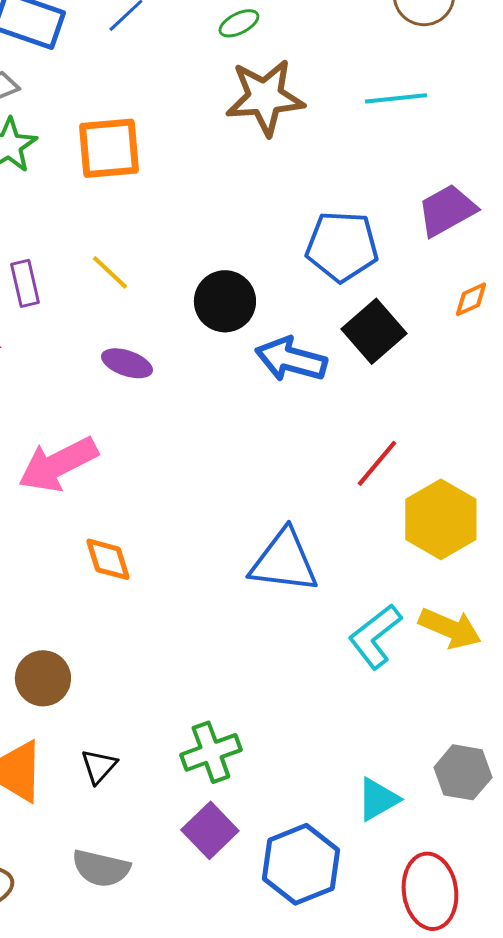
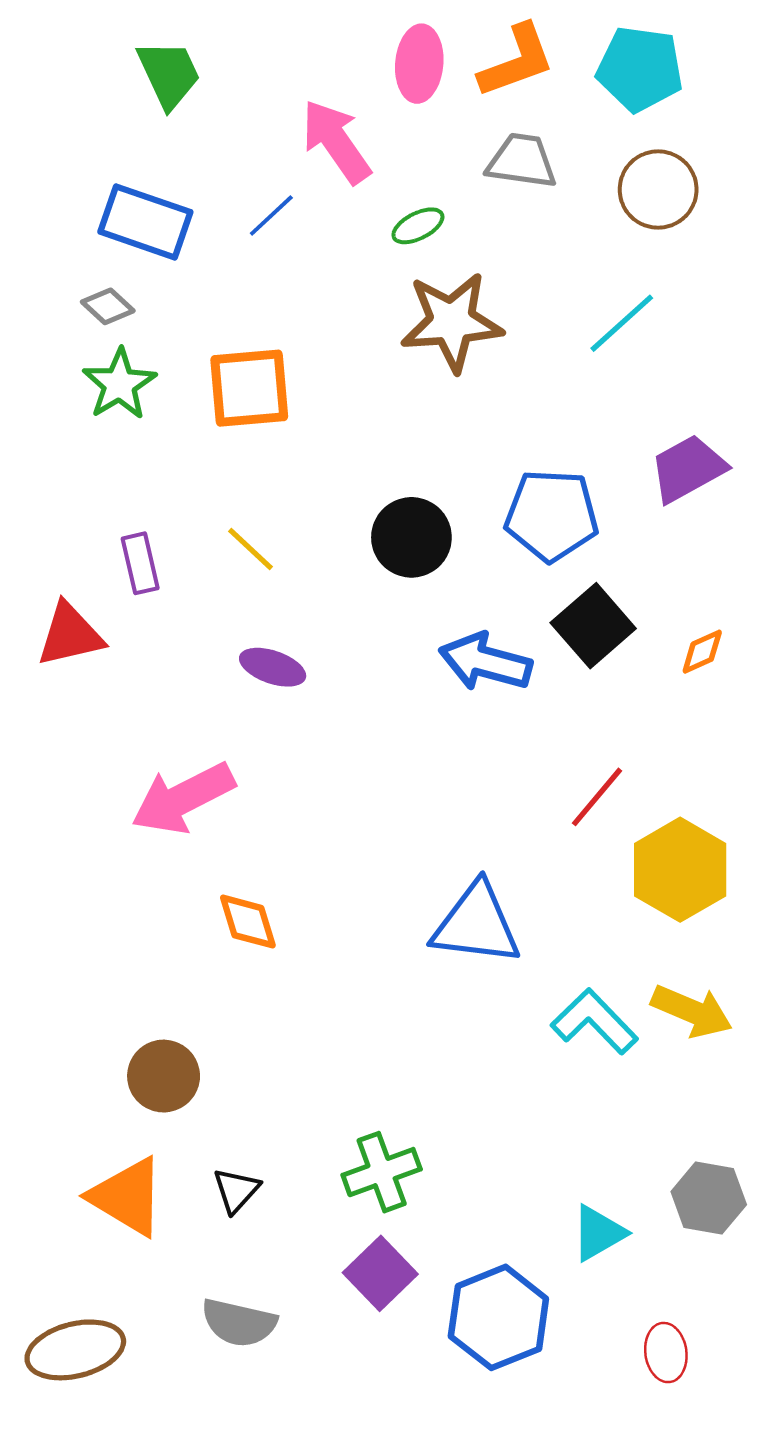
cyan line: (396, 98) -> (622, 323), turned -36
orange diamond: (471, 299) -> (702, 652), moved
black circle: (225, 301) -> (411, 537), moved
cyan L-shape: (375, 636) -> (594, 1022), turned 84
red ellipse: (430, 891) -> (666, 1353), size x0.6

